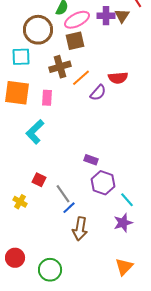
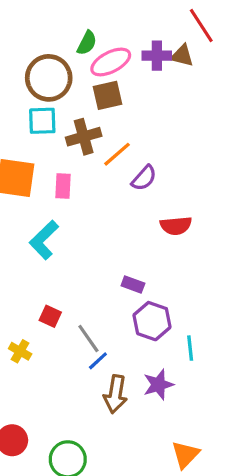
brown triangle: (122, 16) -> (182, 56), turned -49
cyan square: (21, 57) -> (42, 121), moved
red semicircle: (118, 78) -> (176, 226), moved
cyan line: (127, 200) -> (190, 348), turned 35
purple star: (123, 223) -> (158, 385), moved

